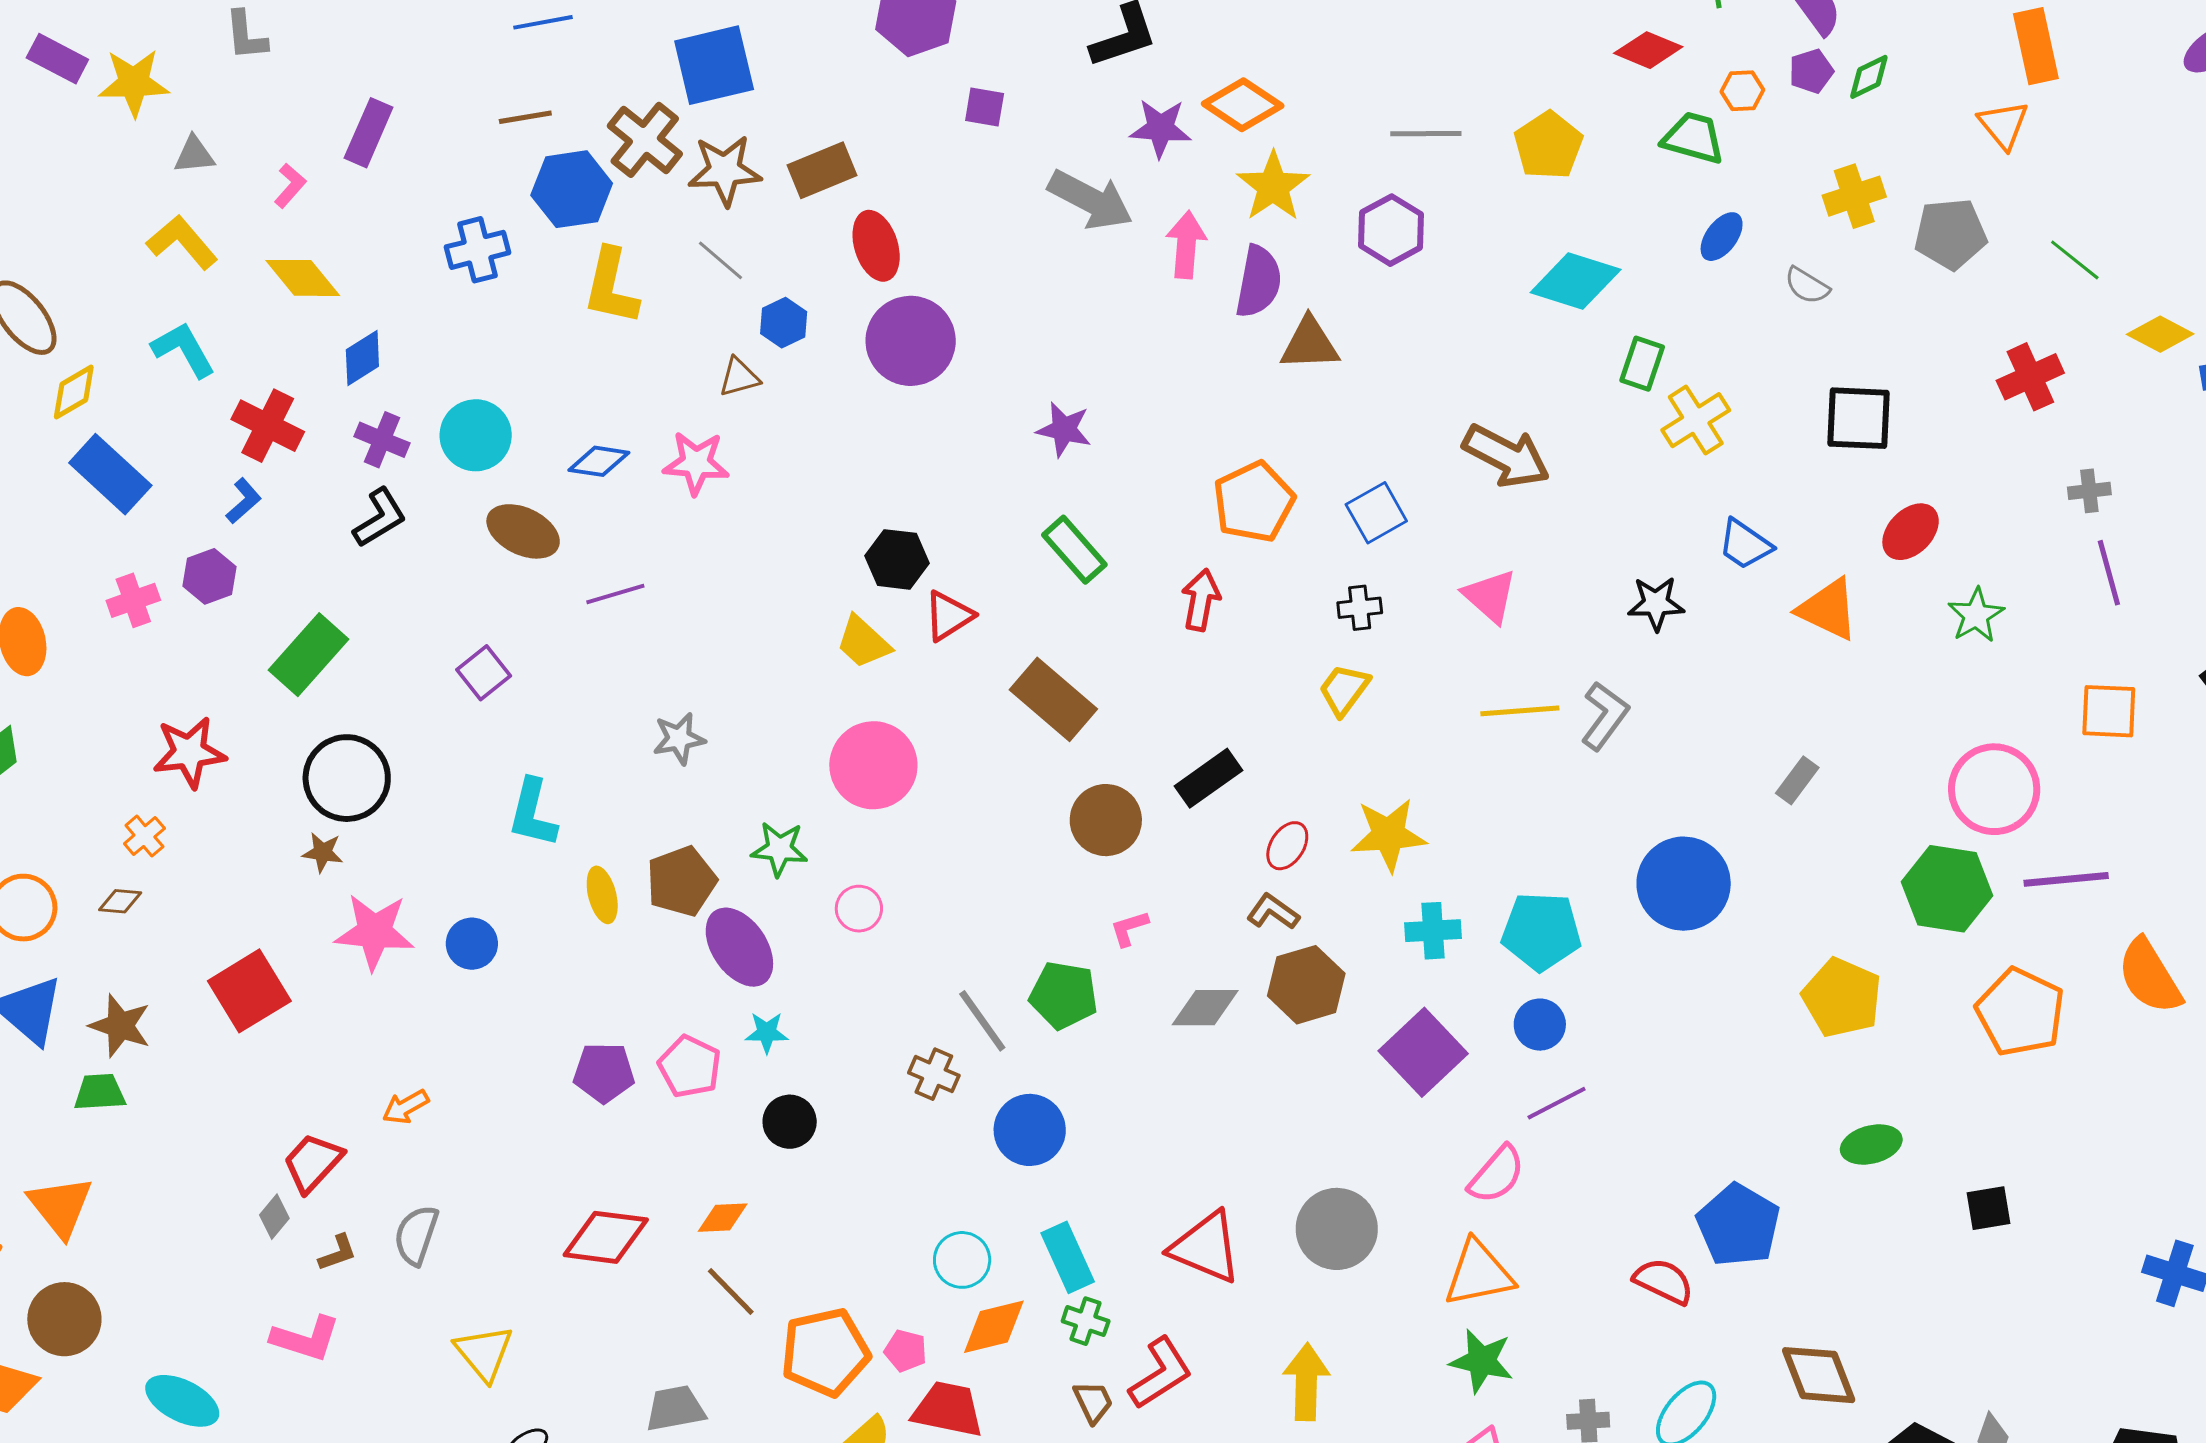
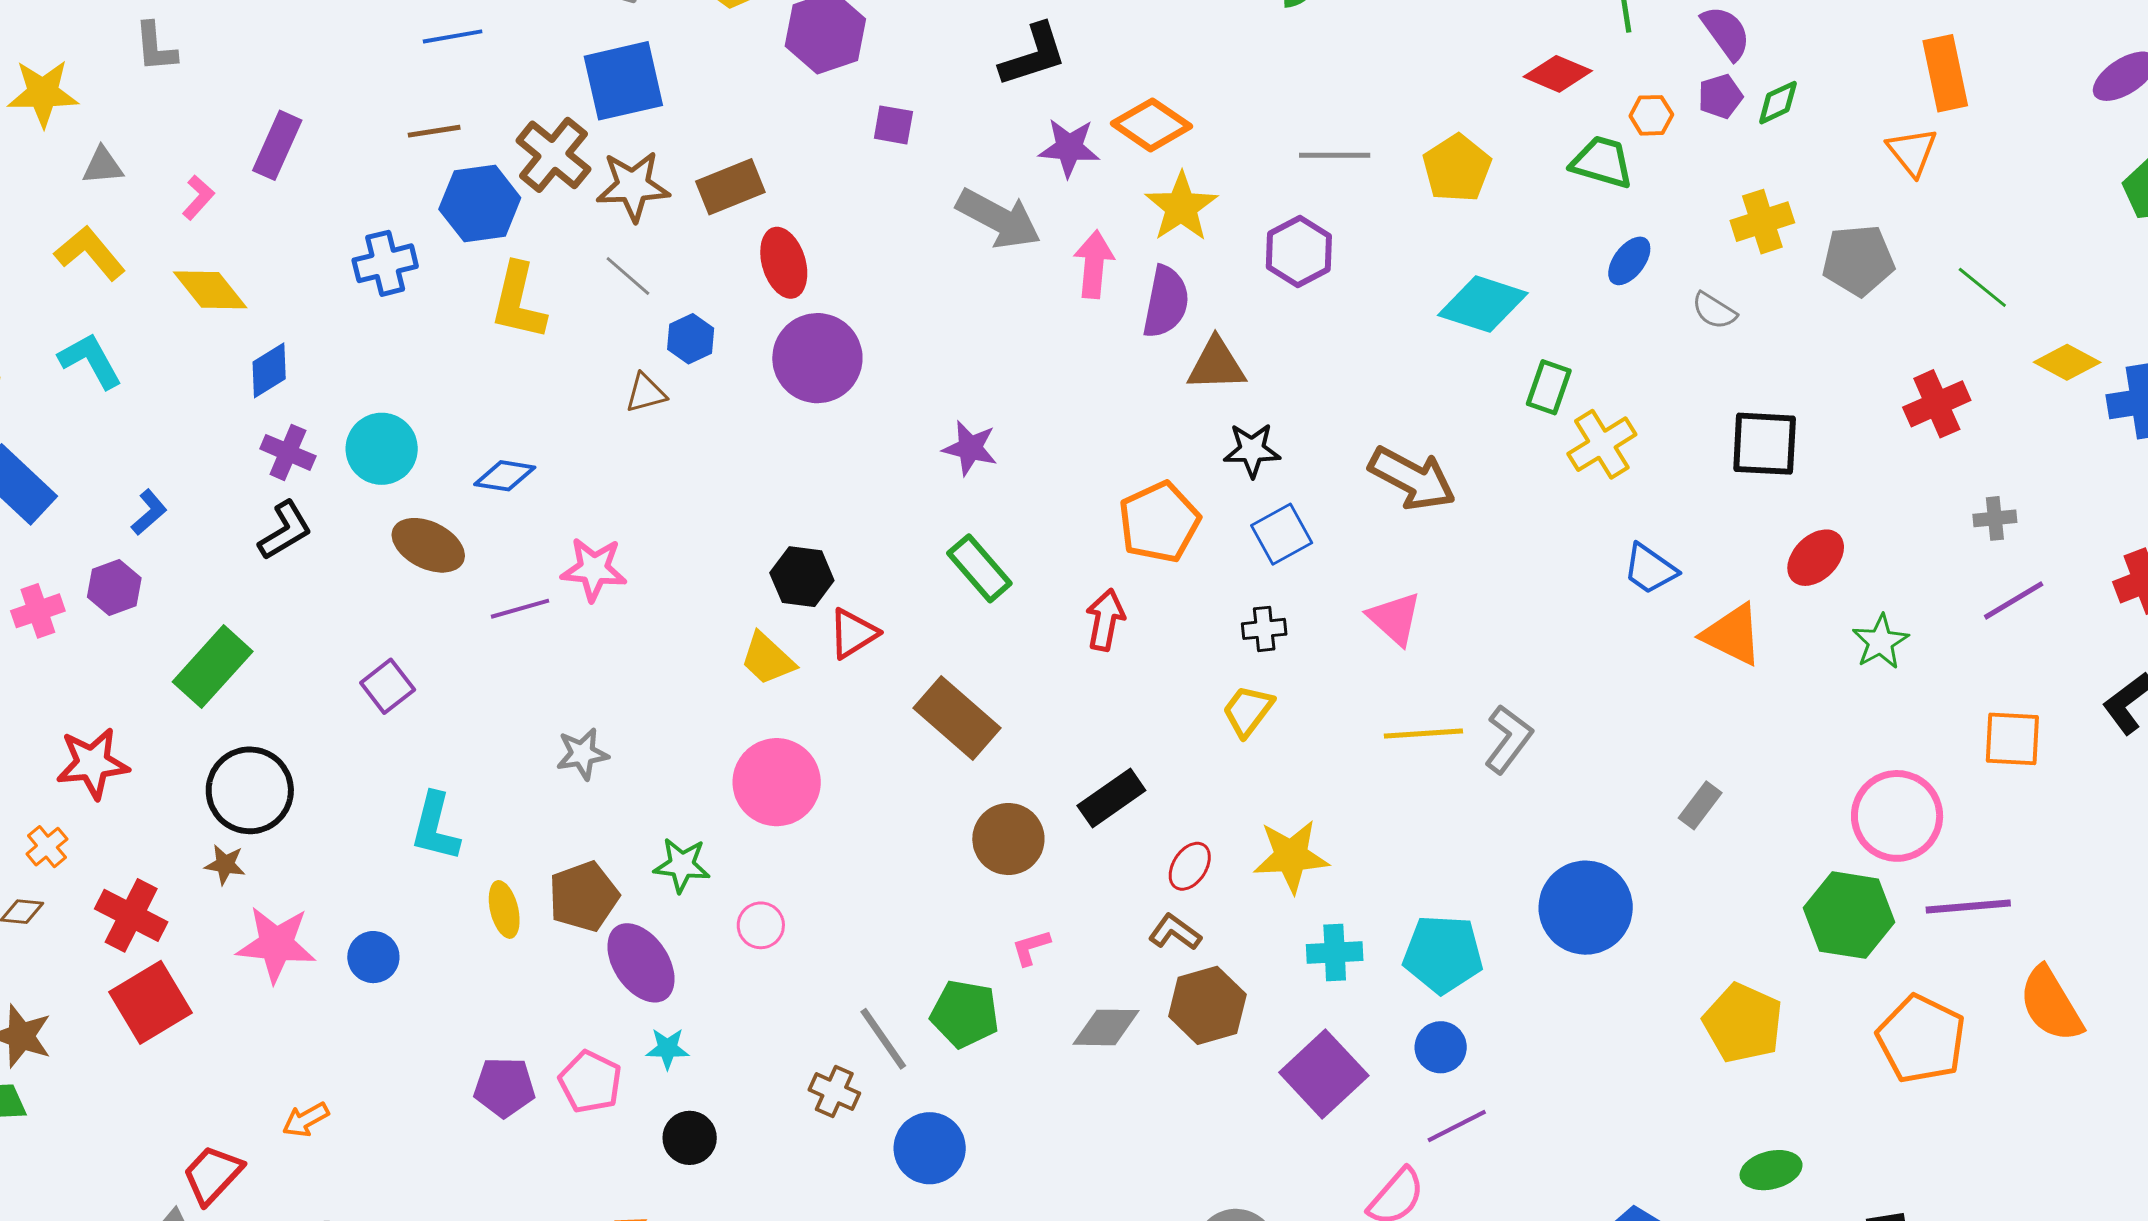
red cross: (268, 426) -> (131, 915), moved
pink star: (696, 463) -> (594, 569), moved
purple line: (2109, 573) -> (2014, 600), turned 74
black star: (1656, 603) -> (1252, 450), moved

